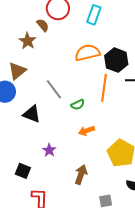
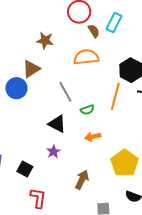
brown semicircle: (43, 25) -> (94, 31), moved
brown star: (28, 41) -> (45, 41), turned -30
orange semicircle: (87, 53) -> (86, 57), moved
black triangle: (32, 114) -> (57, 124), moved

